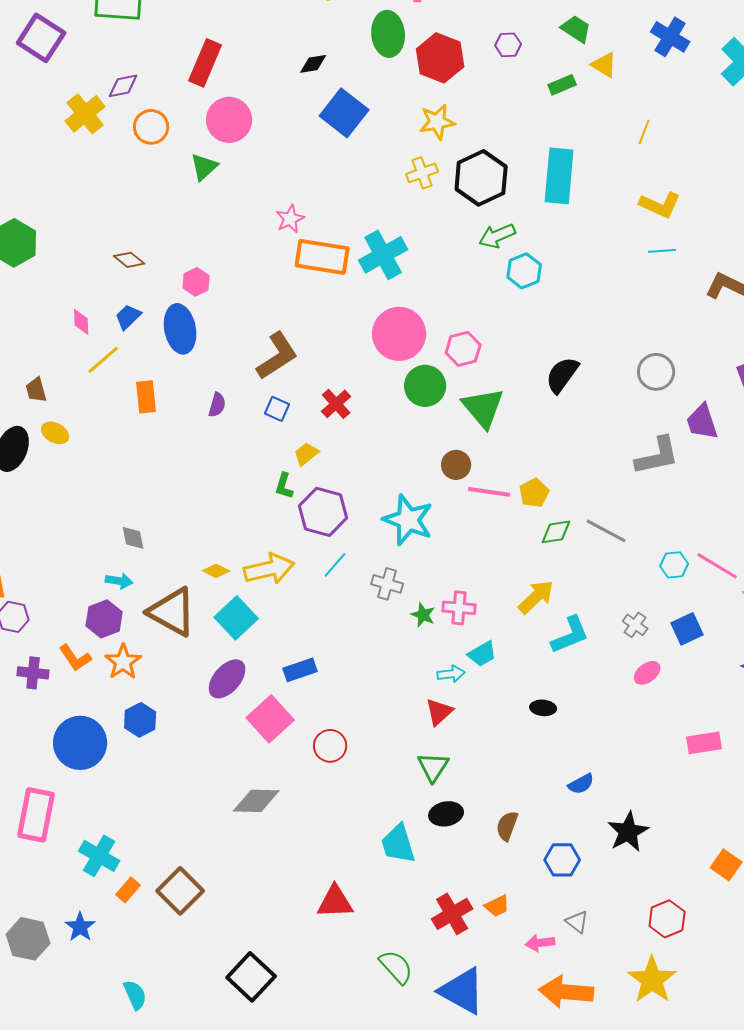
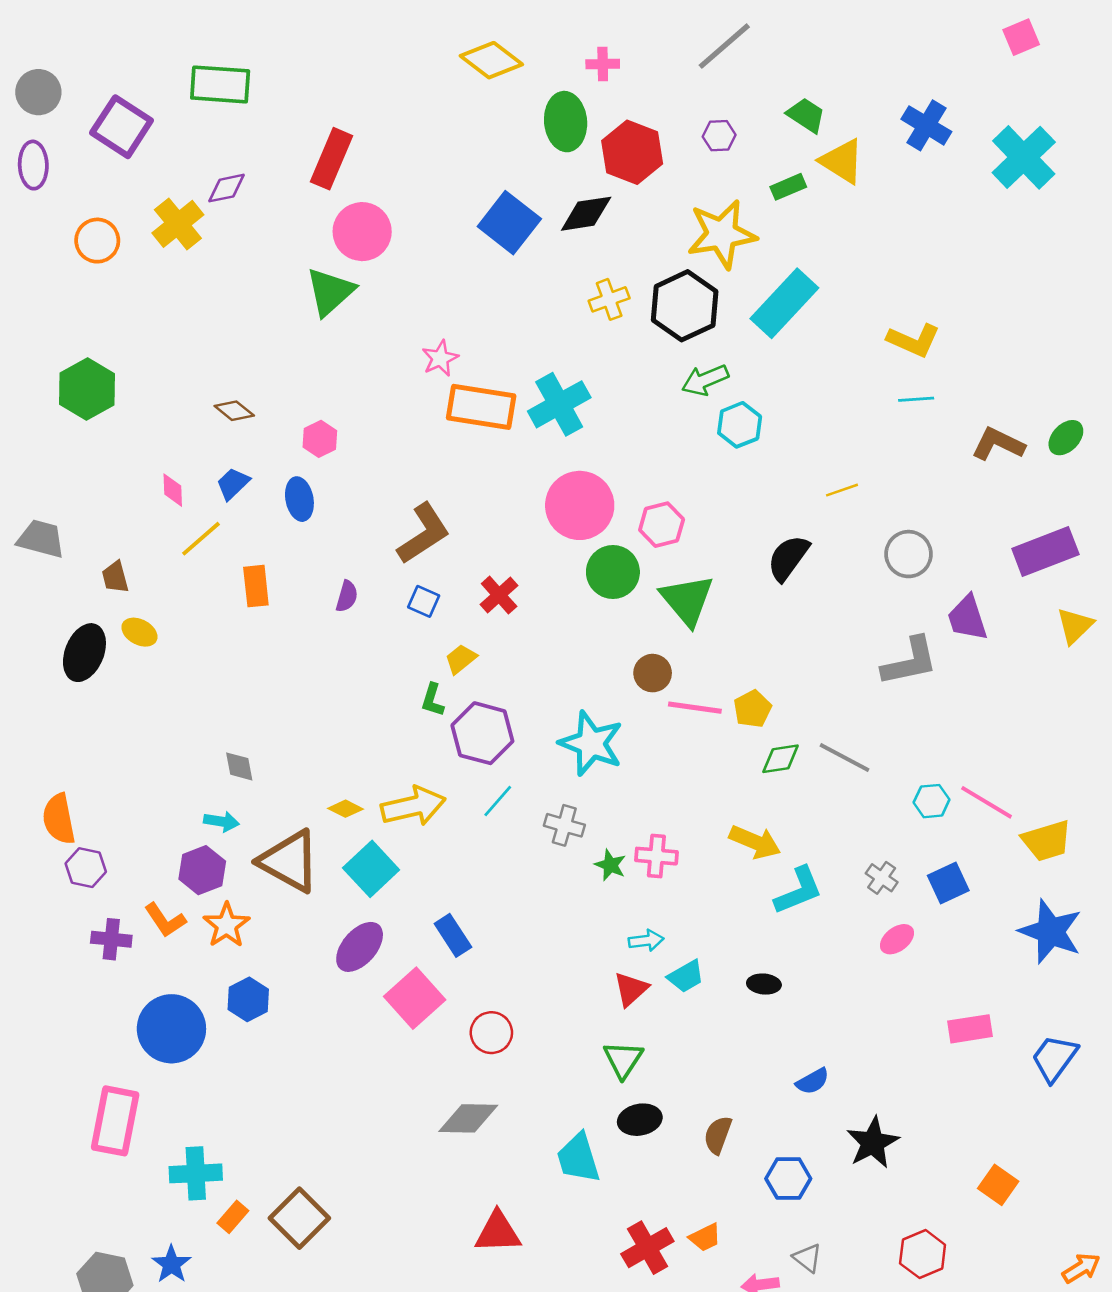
black diamond: (313, 64) -> (586, 214), moved, size x1.5
yellow triangle: (604, 65) -> (842, 161), size x1.4
yellow star: (437, 122) -> (722, 234), moved, size x1.5
orange circle: (151, 127) -> (97, 241), moved
yellow line: (644, 132) -> (842, 490), moved, turned 50
green triangle: (204, 167) -> (330, 292), size x1.4
cyan rectangle: (559, 176) -> (784, 303), turned 38
blue ellipse: (180, 329) -> (299, 499), size x0.7
yellow arrow: (536, 597) -> (755, 842), turned 66
cyan trapezoid: (482, 654) -> (686, 976), moved
blue rectangle: (300, 670) -> (453, 935), turned 76
gray diamond: (256, 801) -> (468, 1118), moved
cyan cross: (99, 856) -> (196, 1173), turned -33

